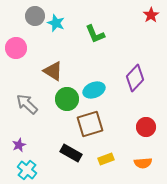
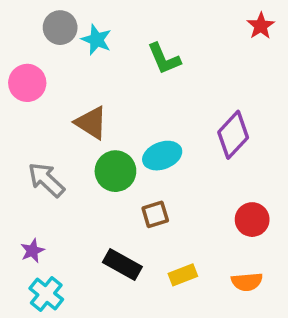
brown square: (90, 124) -> (155, 214), size x0.6

